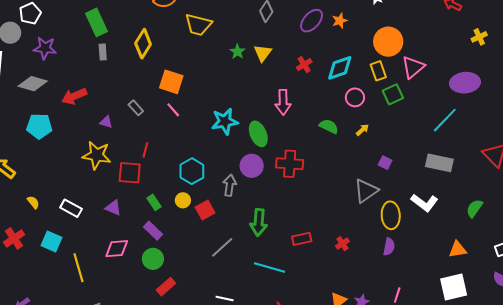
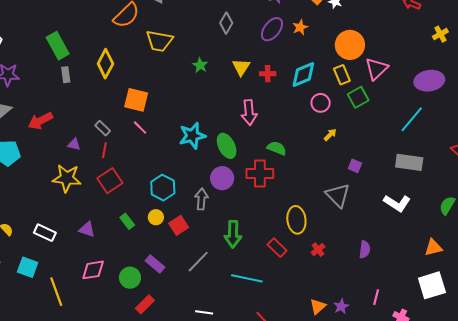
yellow triangle: (263, 53) -> (241, 67), moved
red cross: (304, 65) -> (268, 74), turned 35
green semicircle: (329, 126) -> (277, 148), moved
red line: (145, 150) -> (104, 150), moved
red square: (130, 173) -> (110, 181), moved, turned -35
gray triangle: (366, 191) -> (338, 195), turned -36
yellow ellipse: (391, 215) -> (296, 220), moved
purple rectangle: (153, 231) -> (155, 264), moved
red rectangle: (302, 239) -> (277, 248), turned 60

